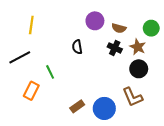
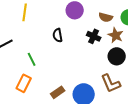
yellow line: (31, 25) -> (25, 12), moved
brown semicircle: (119, 28) -> (106, 17), moved
orange rectangle: (31, 91) -> (24, 83), moved

